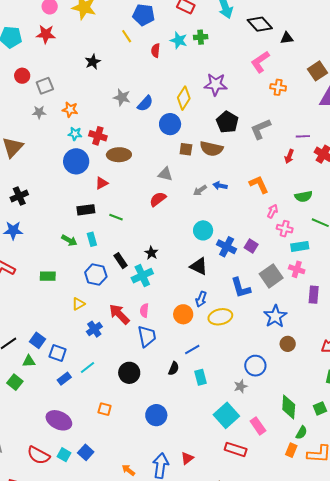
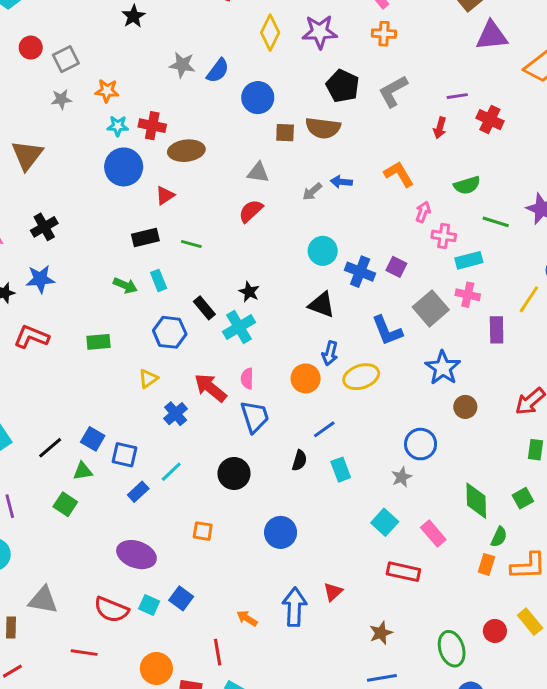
orange cross: (278, 87) -> (384, 34), moved
yellow diamond: (184, 98) -> (270, 33), moved
cyan square: (226, 415) -> (385, 522), size x0.7

